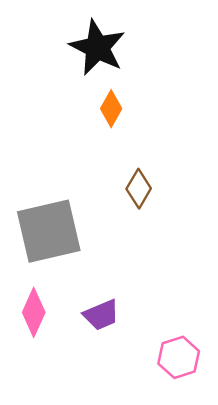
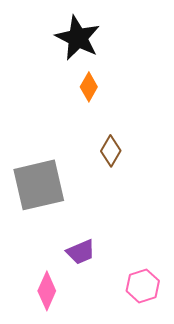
pink diamond: (34, 312) -> (47, 291), moved

